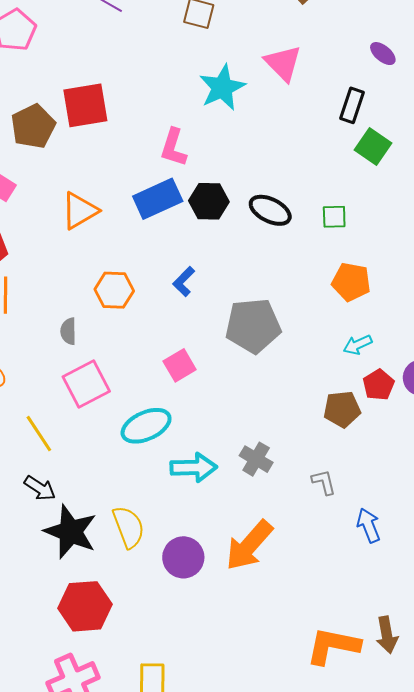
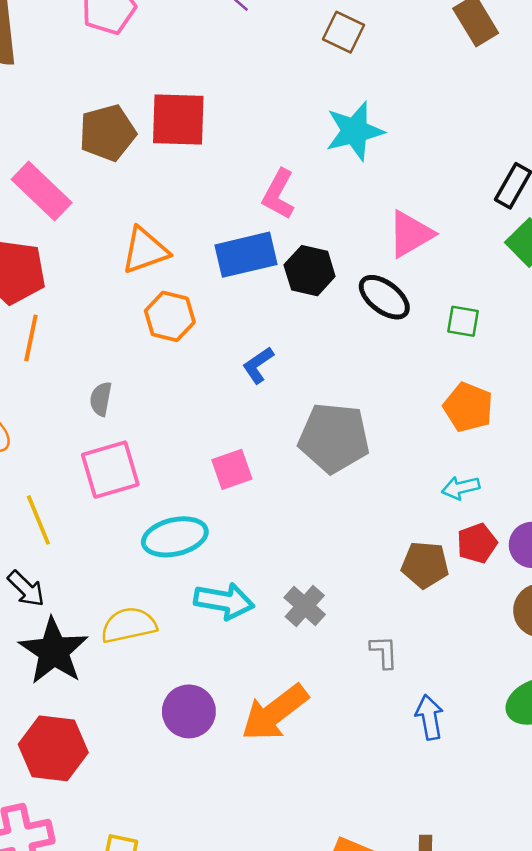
pink triangle: (283, 63) -> (410, 234), moved, turned 33
orange hexagon: (114, 290) -> (170, 316), moved
yellow semicircle: (129, 527) -> (129, 625), moved, turned -93

